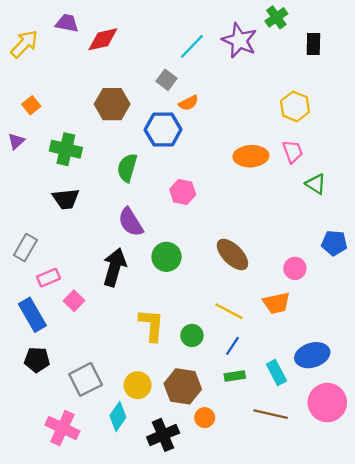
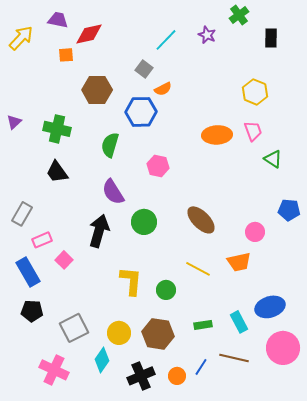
purple star: (239, 40) -> (207, 35), size x0.6
orange square: (31, 105) -> (66, 55), moved, turned 35
black trapezoid: (66, 199) -> (57, 172), turned 60
blue line: (232, 346) -> (201, 367), moved
orange circle: (205, 418) -> (177, 376), moved

